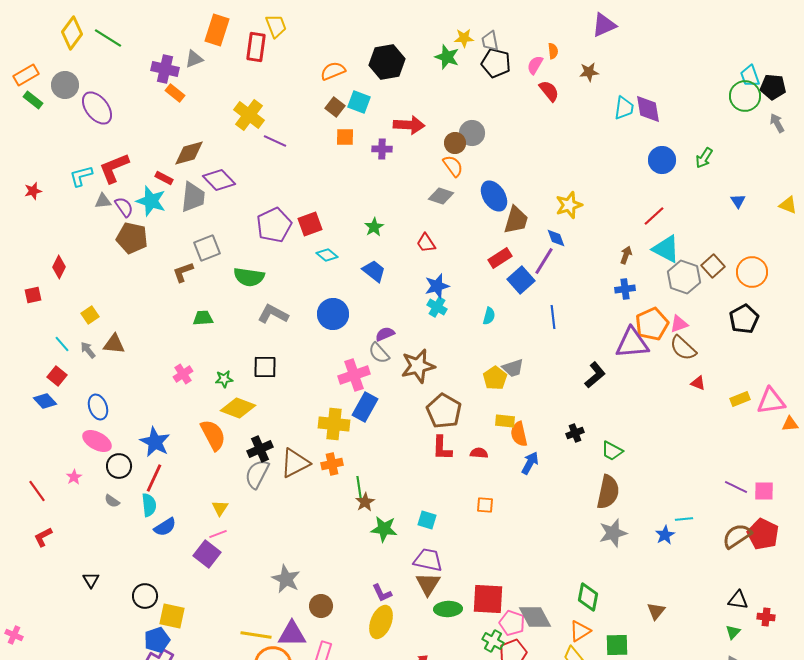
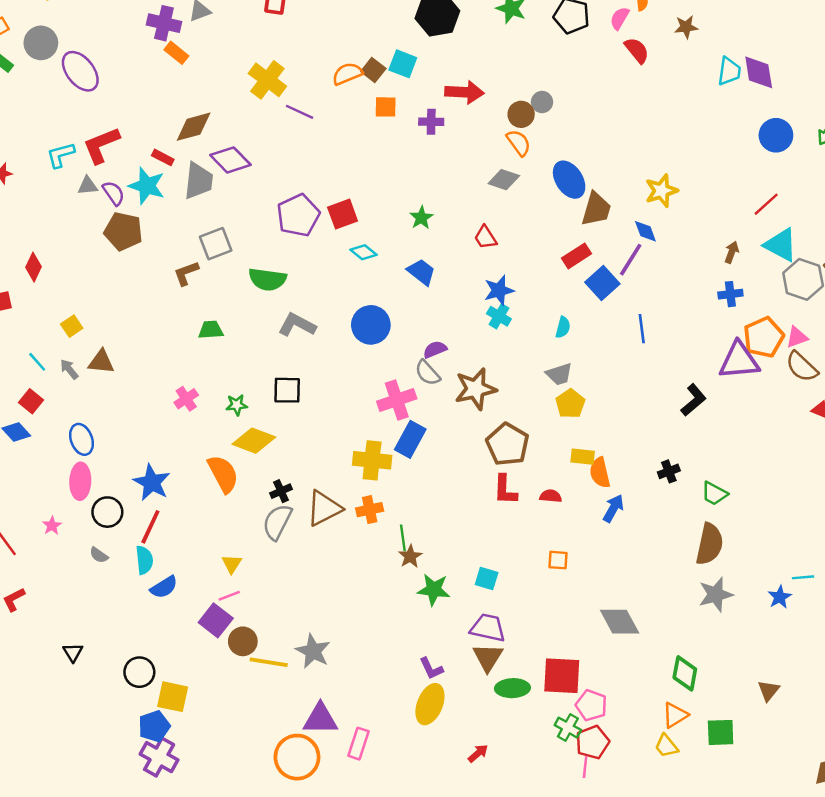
orange semicircle: (333, 71) -> (347, 74), moved
gray circle: (472, 133) -> (542, 102), size x0.7
gray trapezoid: (513, 368) -> (559, 374), moved
pink ellipse: (97, 441) -> (80, 481), turned 64
black cross: (260, 449) -> (281, 491), size x0.7
brown circle: (321, 606) -> (243, 641), moved
gray diamond: (535, 617) -> (620, 622), moved
yellow line: (256, 635) -> (269, 662), moved

